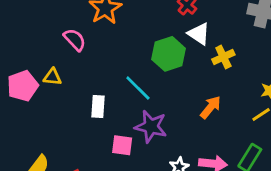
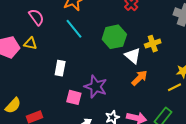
white triangle: (199, 34) -> (133, 56), moved
pink semicircle: (75, 40) -> (36, 17), moved
cyan line: (138, 88) -> (74, 29), moved

